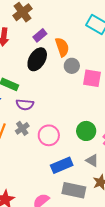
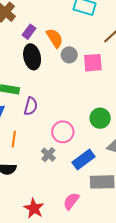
black ellipse: (37, 59) -> (32, 57), turned -30
purple semicircle: (25, 105) -> (31, 106), turned -66
gray cross: (22, 128) -> (48, 155), moved

